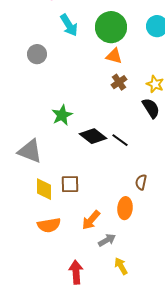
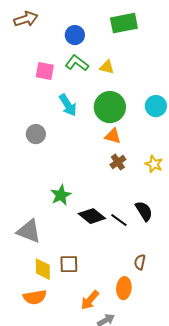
black semicircle: (151, 108) -> (144, 211), moved
orange semicircle: (49, 225) -> (35, 297), moved

